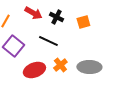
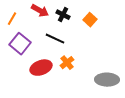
orange square: (83, 22) -> (90, 20), turned -32
gray ellipse: (89, 67) -> (107, 80), moved

